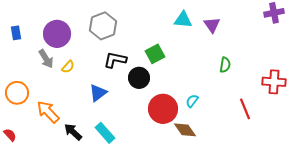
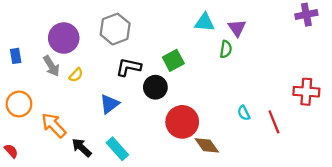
blue rectangle: (16, 33) -> (16, 56), moved
green semicircle: (225, 65) -> (226, 49), moved
cyan semicircle: (192, 101) -> (244, 113), moved, turned -64

